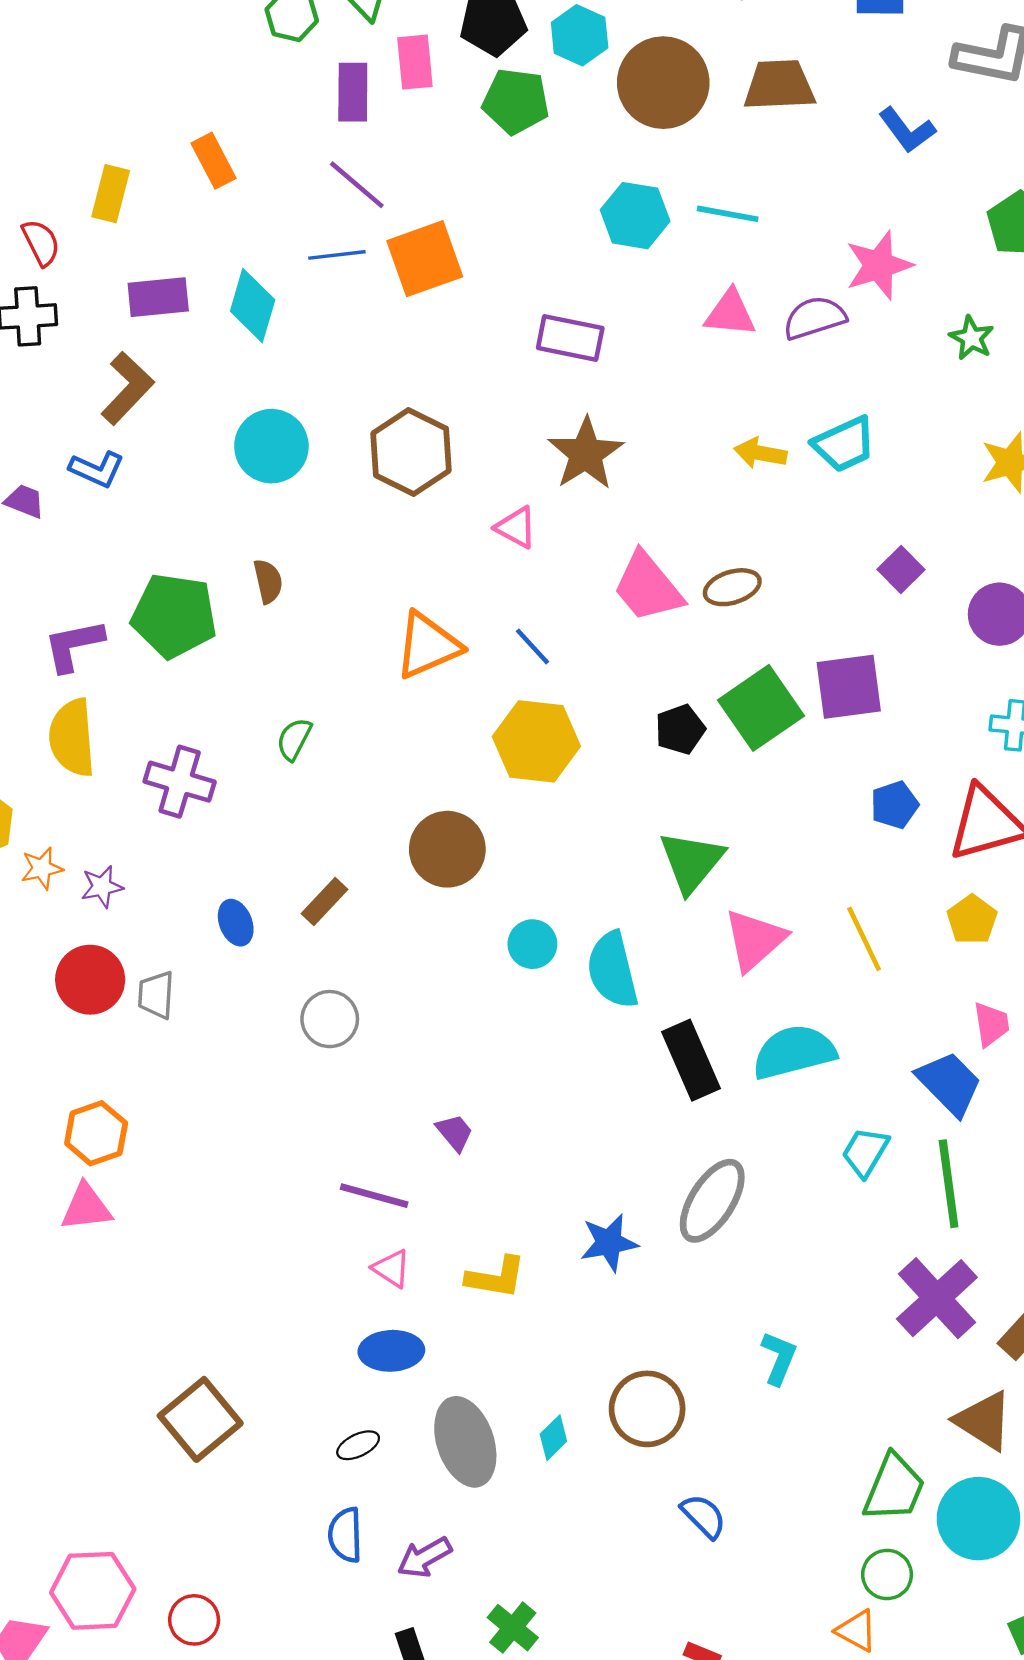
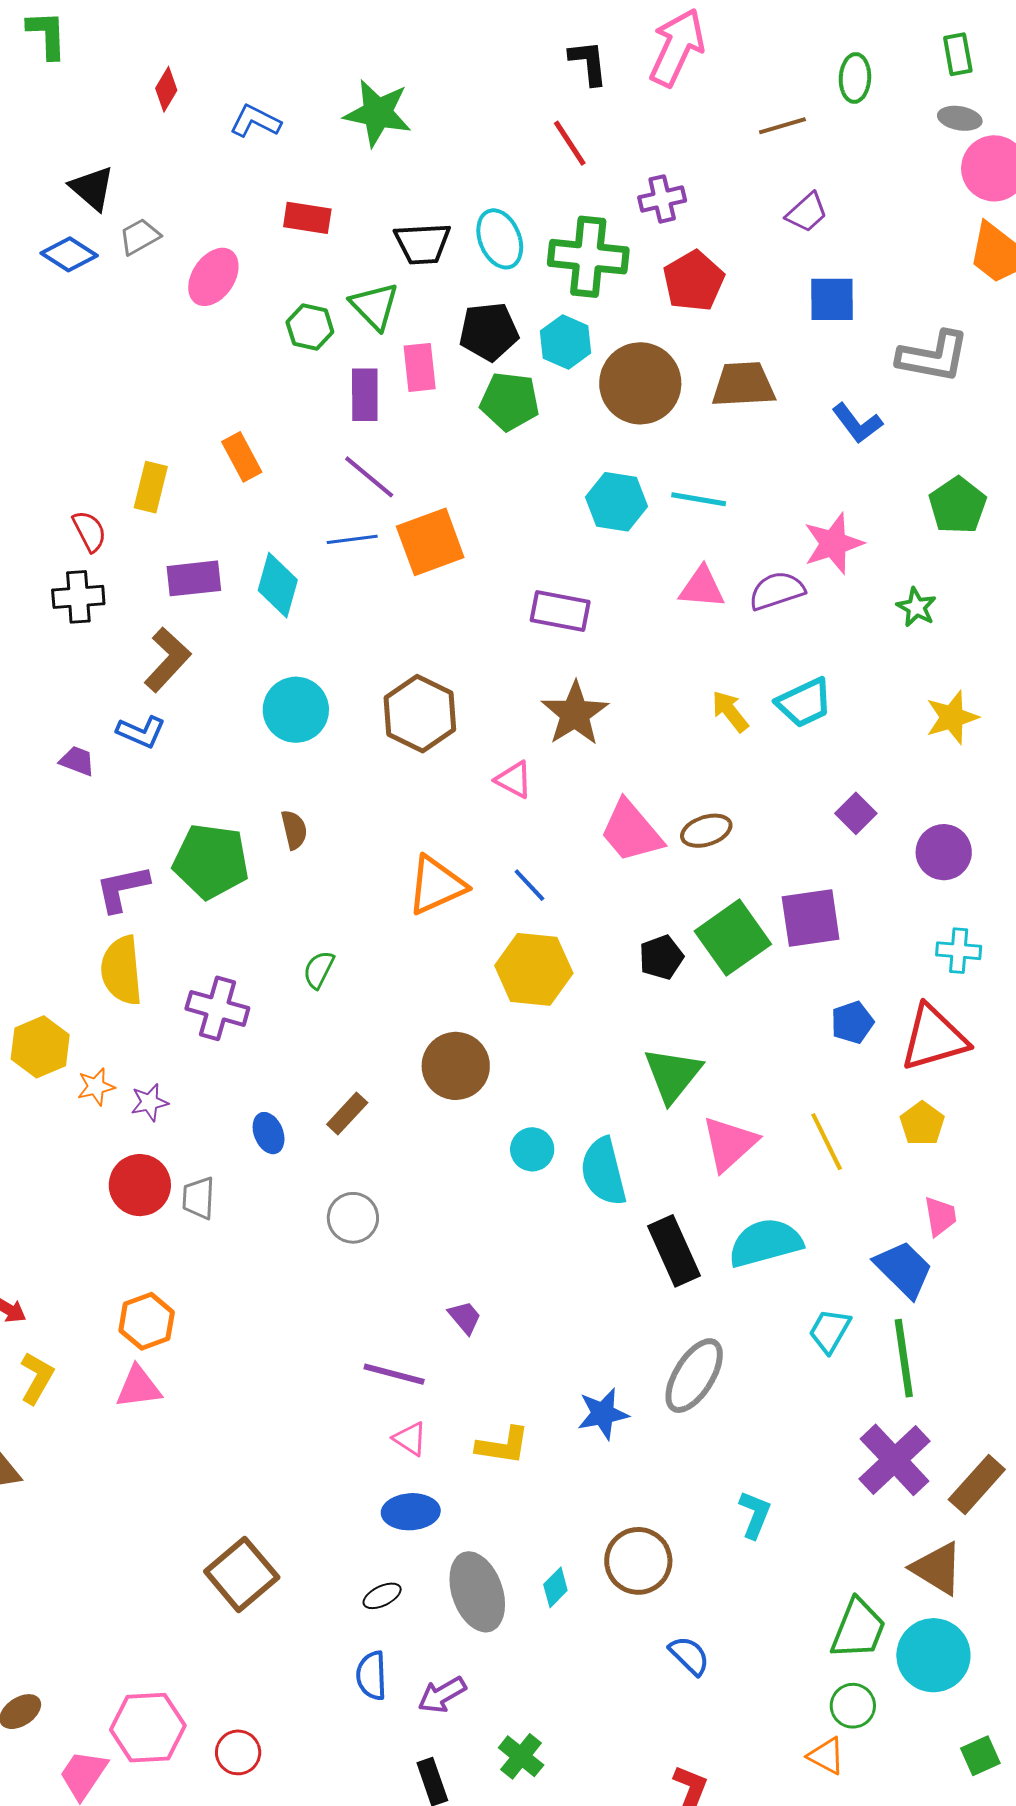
yellow arrow: (760, 453) -> (730, 711), turned 42

